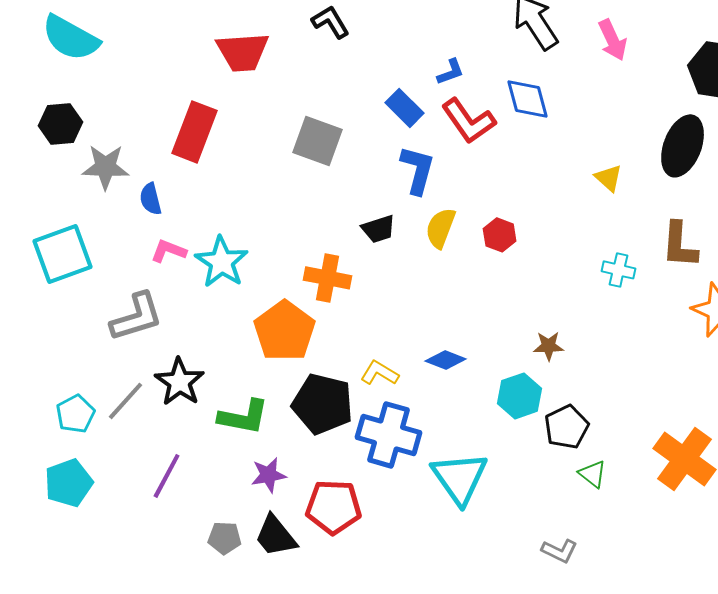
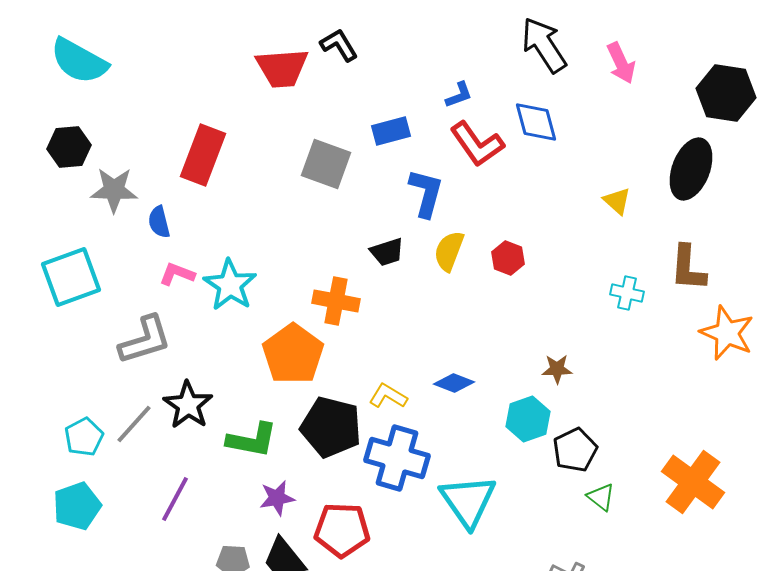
red trapezoid: (243, 52) -> (282, 68), moved
blue rectangle: (405, 108) -> (391, 131), moved, turned -60

